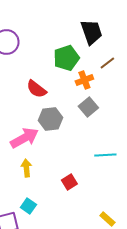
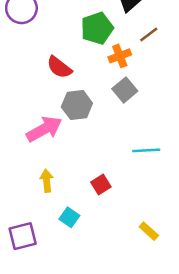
yellow arrow: (26, 168) -> (47, 181), moved
cyan square: (28, 206) -> (69, 217), moved

